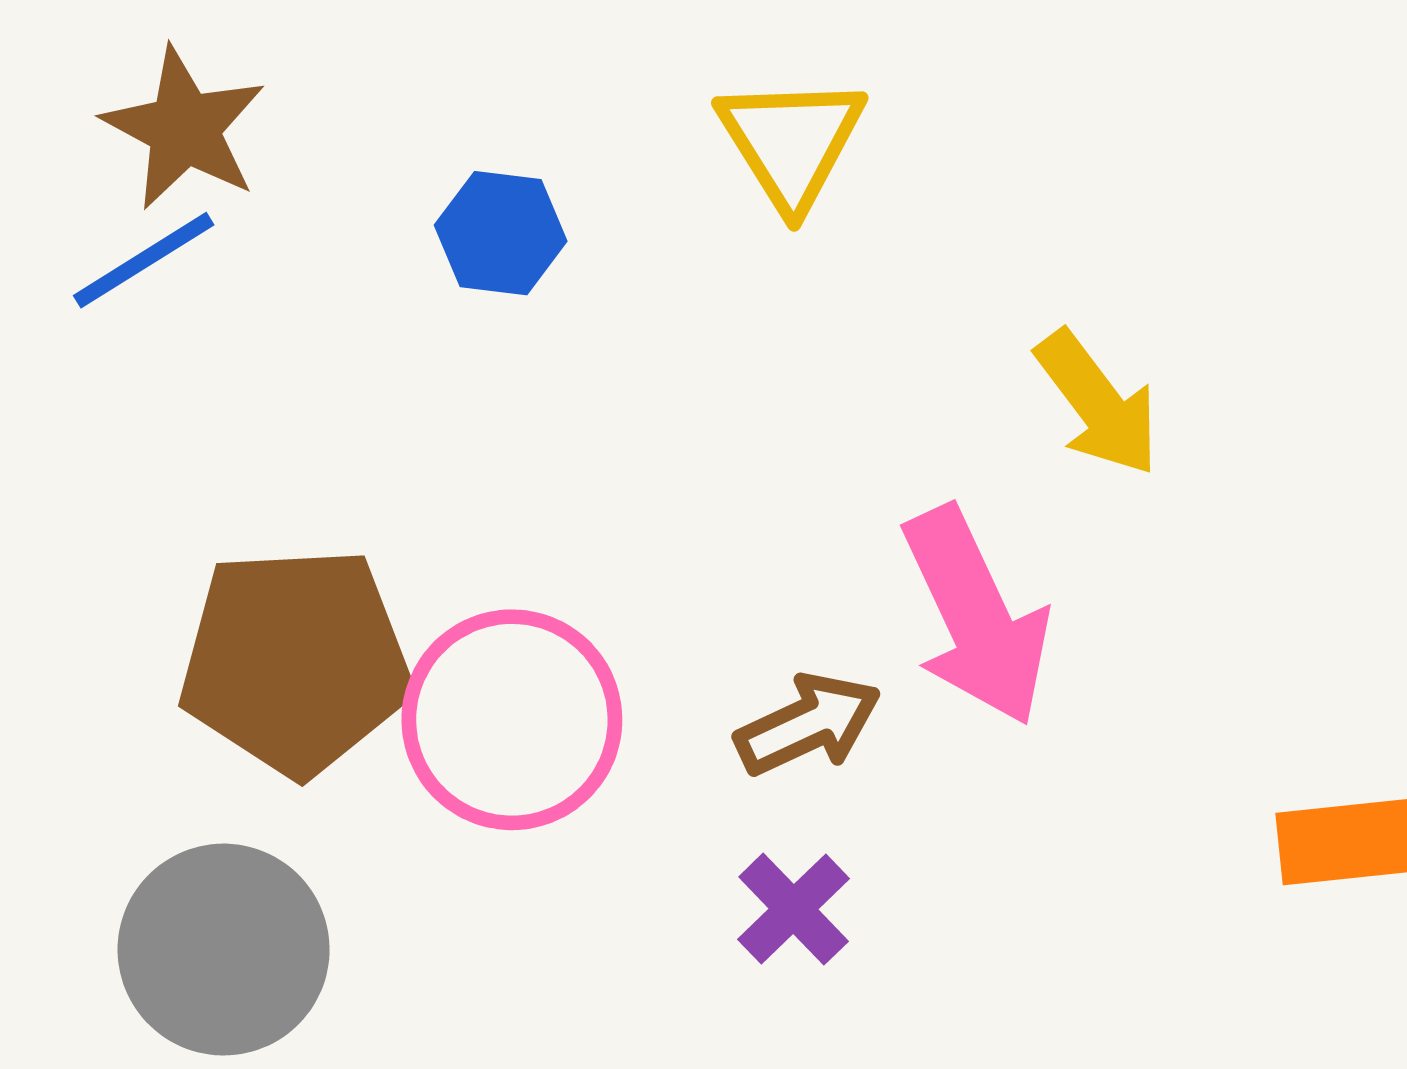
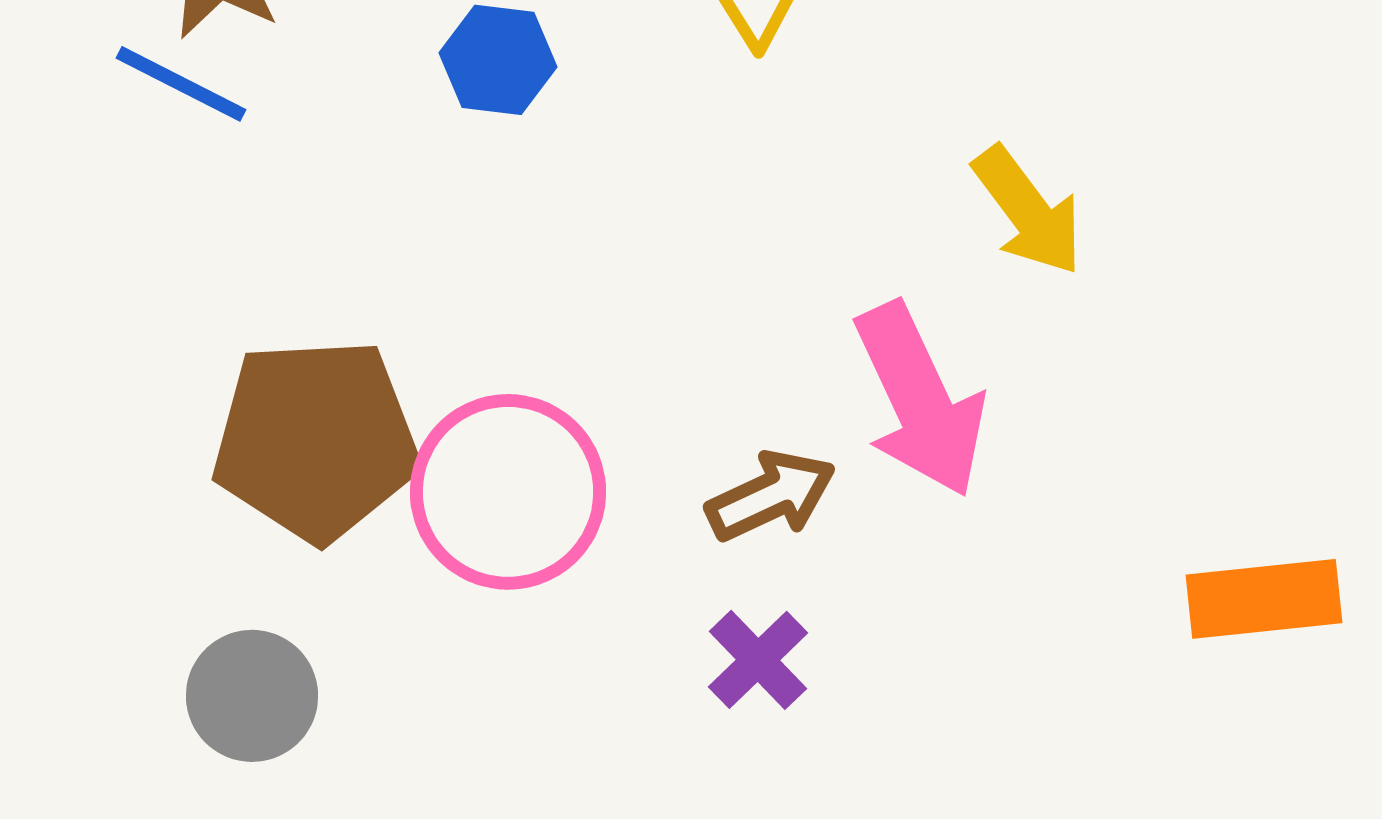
blue line: (144, 260) -> (181, 84), turned 59
gray circle: (224, 950) -> (252, 696), size x0.7

